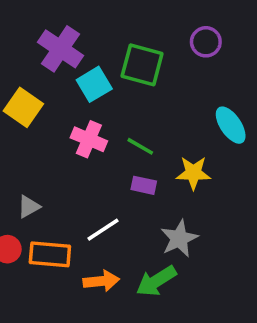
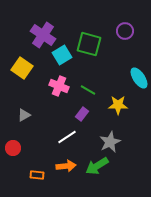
purple rectangle: (144, 185) -> (82, 114), moved, turned -64
gray triangle: (29, 207) -> (24, 115), moved
orange rectangle: (50, 254) -> (37, 175), moved, size x0.6

